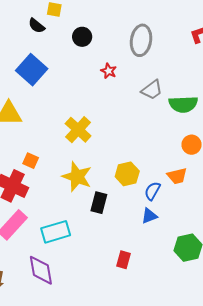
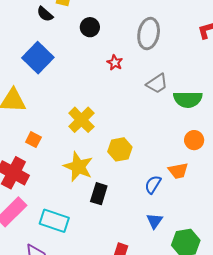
orange square: (31, 161) -> (33, 140), moved
yellow hexagon: (127, 174) -> (120, 149), moved
blue triangle: (149, 216) -> (155, 221), moved, turned -36
cyan rectangle: (56, 232) -> (54, 221), turned 32

